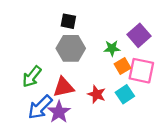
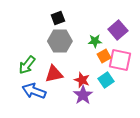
black square: (68, 21) -> (58, 18), turned -32
blue arrow: (40, 107) -> (34, 91), turned 65
purple star: (59, 112) -> (83, 95), moved

